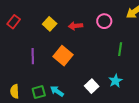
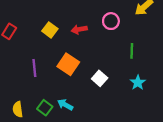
cyan star: (115, 81) -> (138, 83), moved
white square: (92, 86) -> (100, 78), moved
green square: (39, 92) -> (45, 108), turned -32

